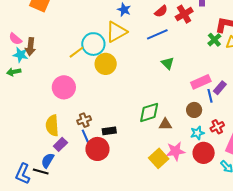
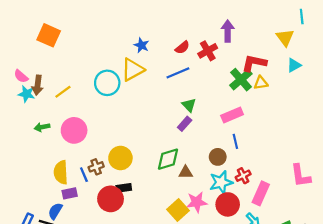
green cross: (214, 40) -> (241, 80), size x1.5
yellow line: (76, 52) -> (63, 92), moved
yellow circle: (106, 64) -> (120, 158), moved
green arrow: (14, 72) -> (42, 127), moved
pink rectangle: (201, 82) -> (232, 115), moved
purple rectangle: (220, 88) -> (185, 124), moved
black rectangle: (109, 131) -> (124, 188), moved
cyan star: (197, 133) -> (221, 182), size x1.5
blue line: (85, 136) -> (84, 175), moved
purple rectangle: (60, 144) -> (70, 193), turned 32

